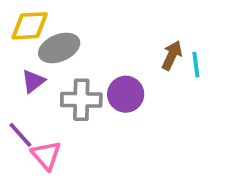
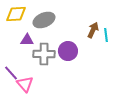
gray ellipse: (59, 48) -> (44, 20), moved
purple triangle: (33, 81) -> (27, 40), moved, turned 40

